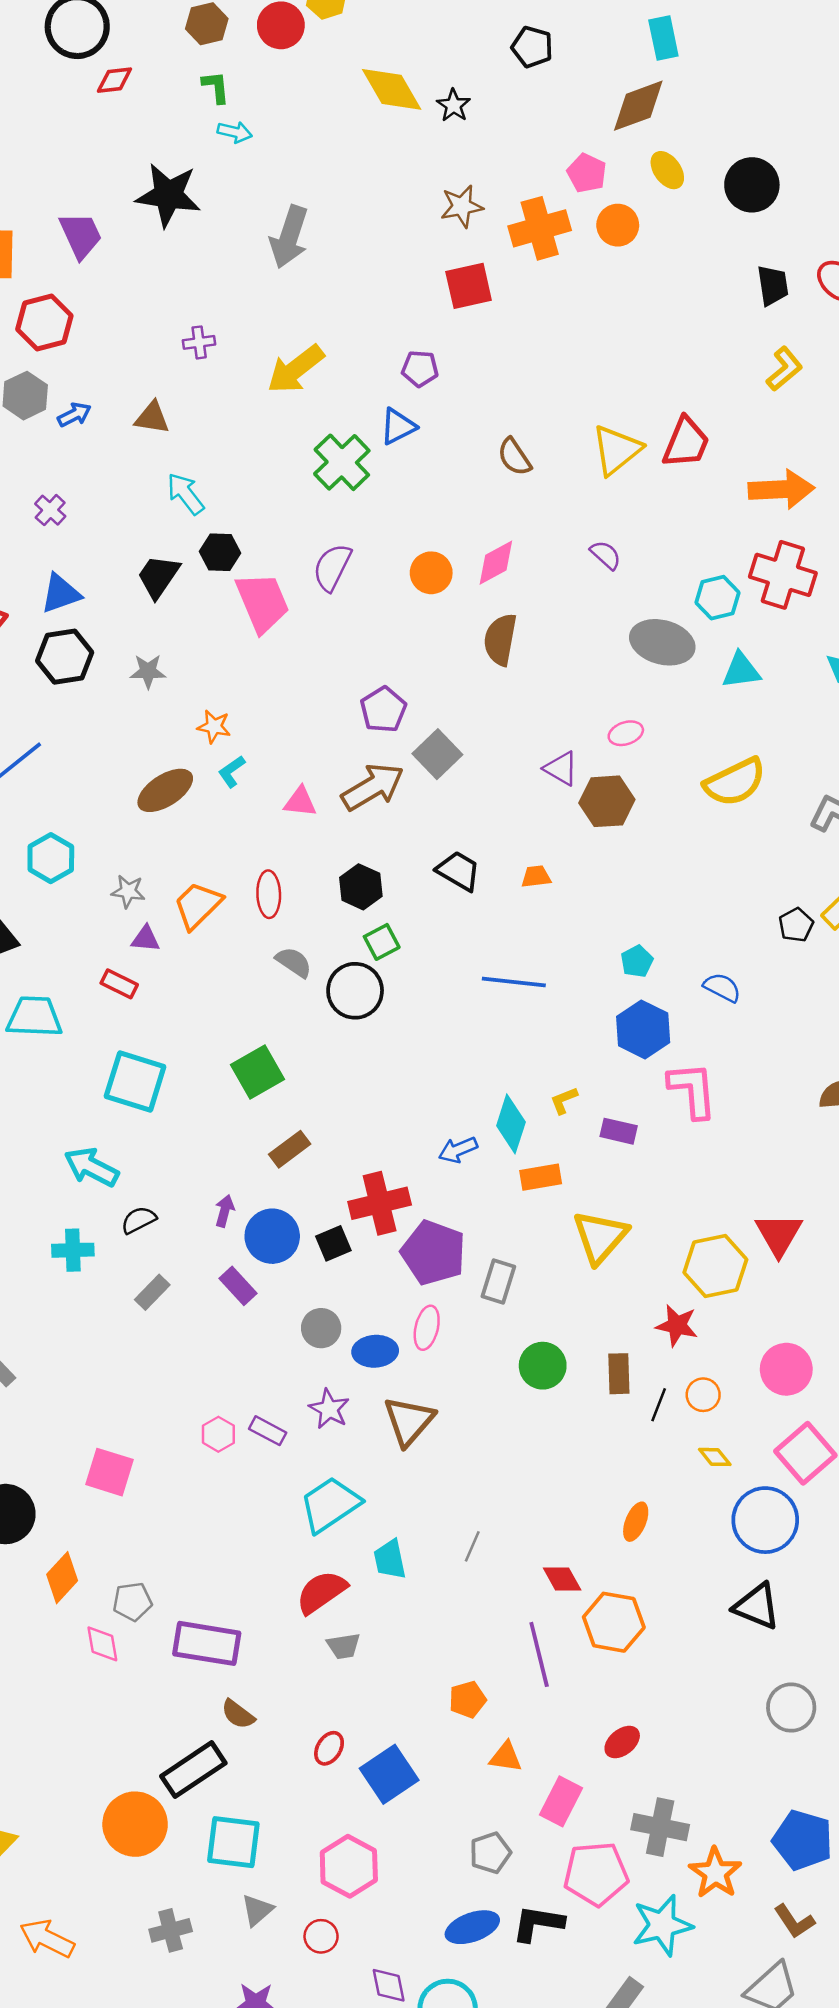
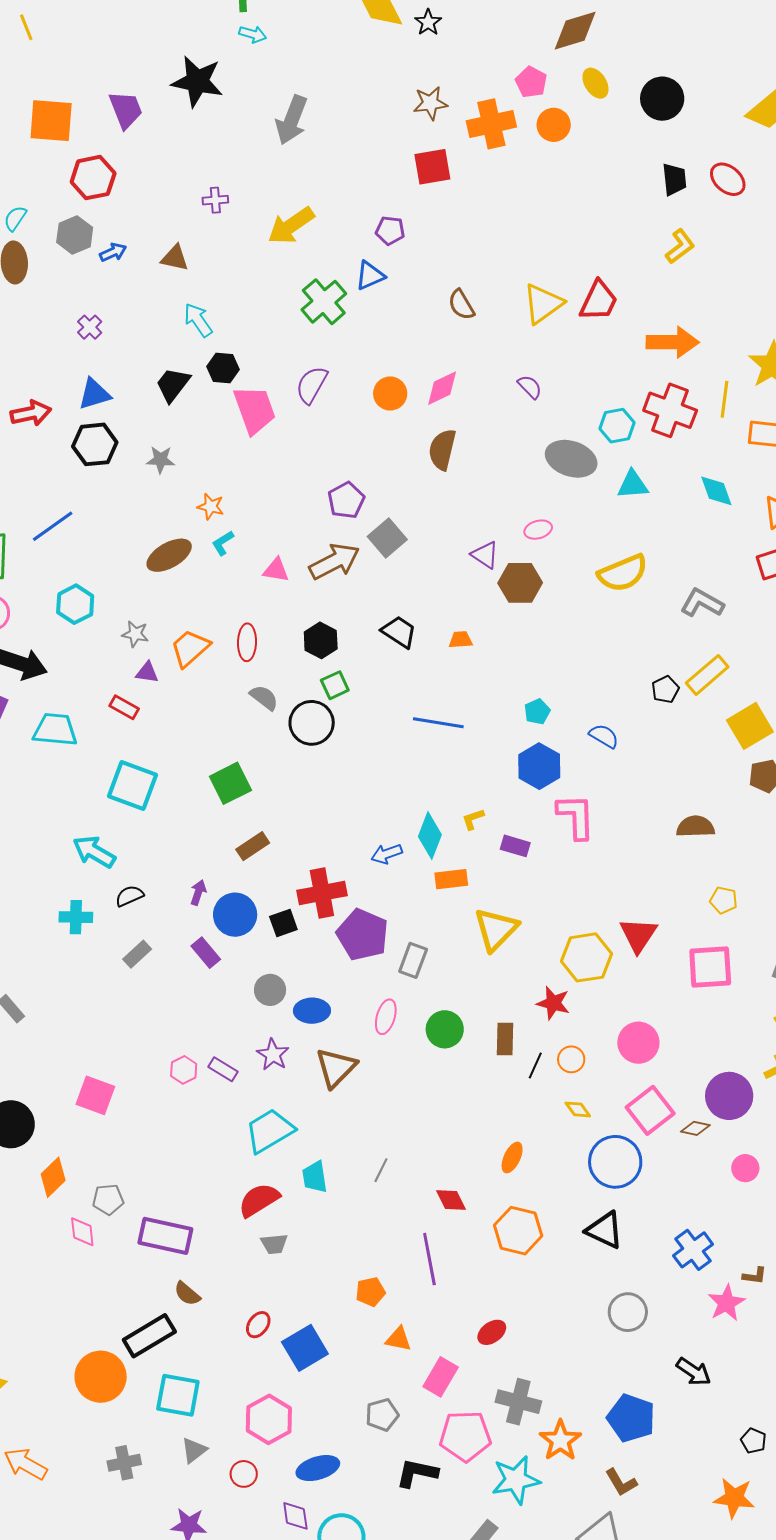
pink ellipse: (427, 1328) -> (386, 1017), moved
orange hexagon: (614, 1622) -> (518, 1231), moved
blue ellipse: (472, 1927) -> (318, 1468), moved

